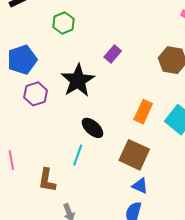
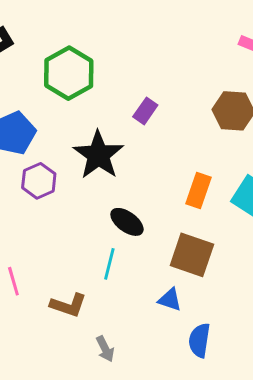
green hexagon: (63, 23) -> (69, 73), size x1.6
brown L-shape: (47, 180) -> (68, 305), turned -75
blue triangle: (140, 186) -> (170, 300), moved

